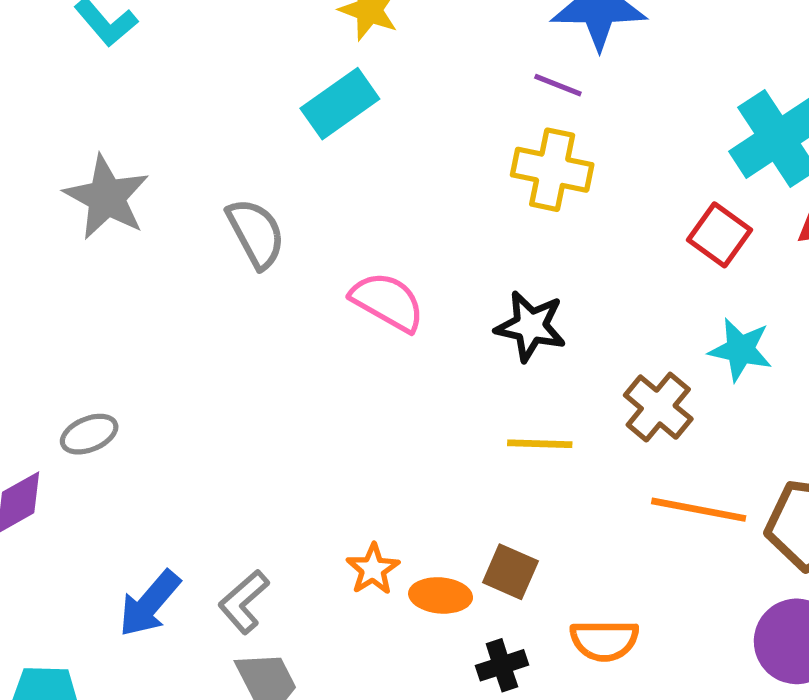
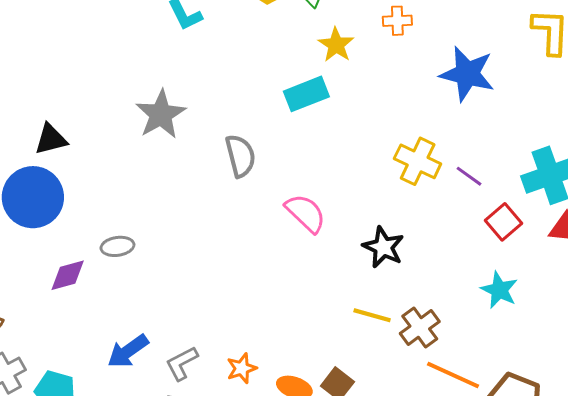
purple line: (558, 85) -> (469, 176), moved
brown cross: (658, 407) -> (420, 328), moved
orange star: (373, 569) -> (242, 368), moved

